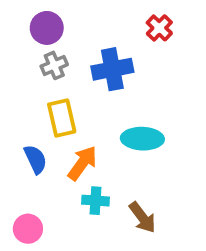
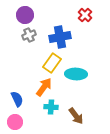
yellow rectangle: (62, 118) -> (52, 63), moved, turned 48
blue semicircle: (35, 159) -> (17, 99), moved

